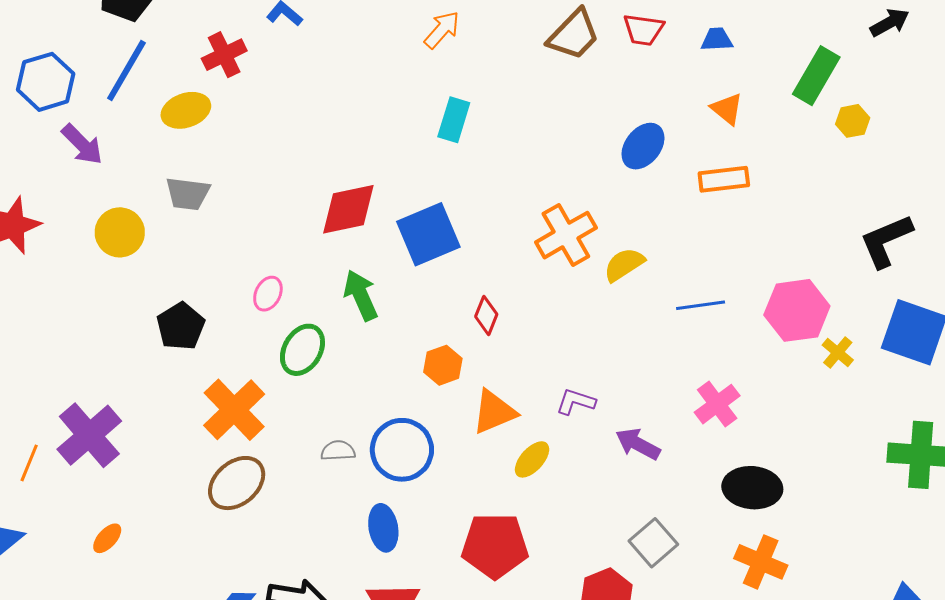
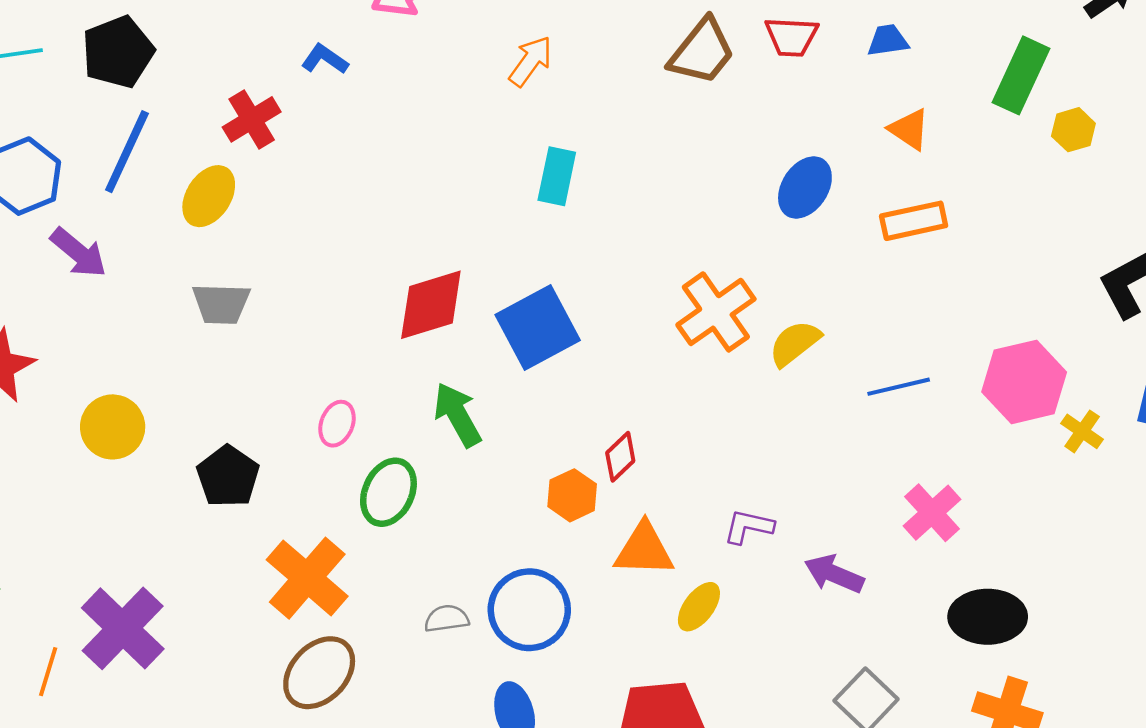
yellow ellipse: (186, 110) -> (209, 196), turned -33
yellow circle: (120, 232) -> (113, 427), moved
red diamond: (486, 315) -> (620, 457), moved, turned 30
orange triangle: (494, 412) -> (644, 550), turned 30

